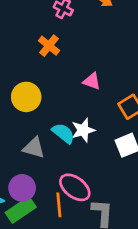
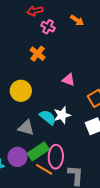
pink ellipse: (75, 187) -> (56, 157), turned 55
orange line: (59, 205) -> (44, 169), turned -54
green rectangle: (21, 210) -> (38, 151), moved

